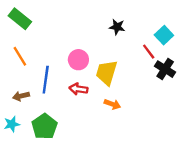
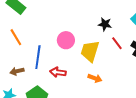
black star: (117, 27) -> (105, 24), moved
red line: (149, 52) -> (117, 43), moved
red arrow: (78, 89) -> (58, 72), moved

